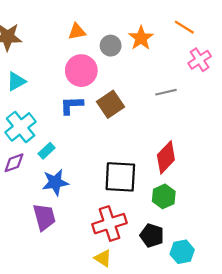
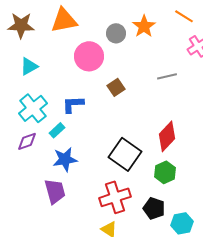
orange triangle: (77, 31) -> (64, 20), moved, size x1.6
brown square: (111, 104) -> (116, 87), size x0.7
blue L-shape: (72, 105) -> (73, 104), moved
black square: (120, 177) -> (125, 154), turned 32

